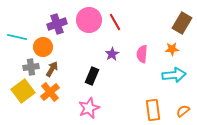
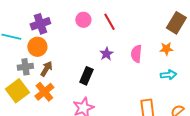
pink circle: (89, 20) -> (83, 20), size x0.6
purple cross: (57, 24) -> (40, 24), moved
cyan arrow: (174, 75) -> (168, 75), size x0.7

